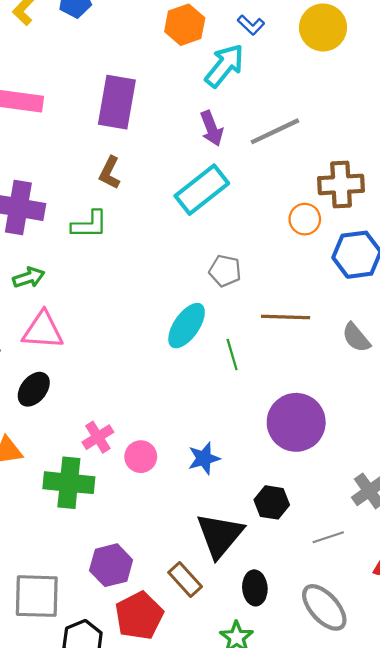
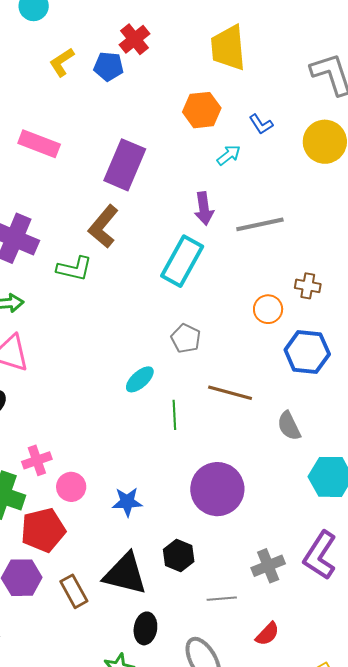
cyan arrow: (225, 66) -> (229, 155), size x0.6
brown L-shape: (110, 173) -> (103, 226), size x1.4
brown cross: (341, 184) -> (308, 286), size x0.6
cyan rectangle: (202, 190) -> (182, 261), turned -36
cyan ellipse: (187, 326) -> (140, 379), size x0.7
black triangle: (220, 535) -> (125, 574), turned 51
brown rectangle: (185, 580) -> (74, 591), moved
red pentagon: (139, 616) -> (43, 530), moved

